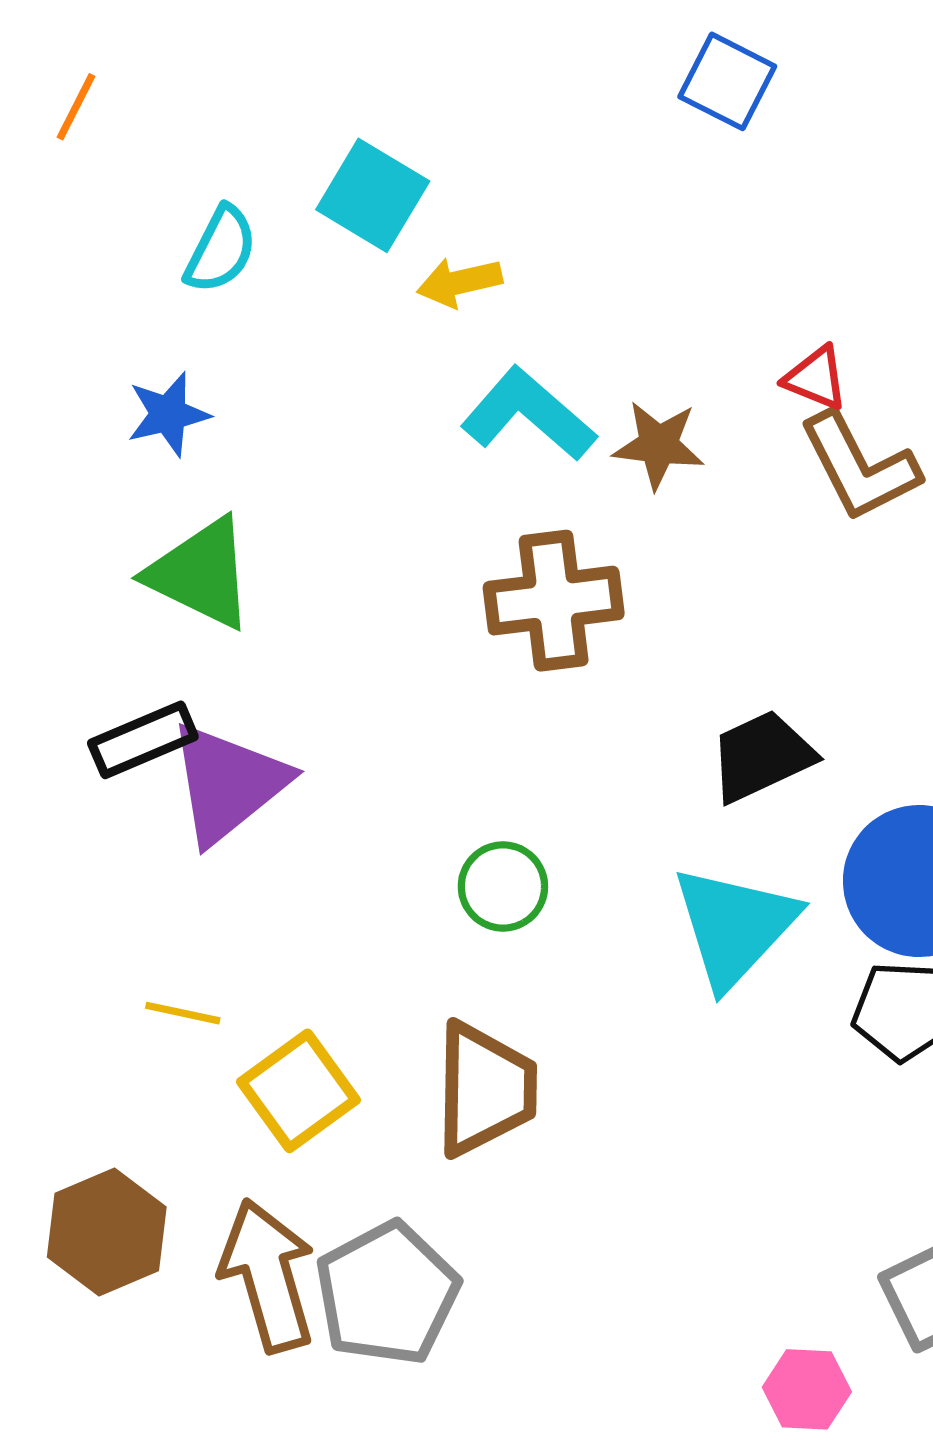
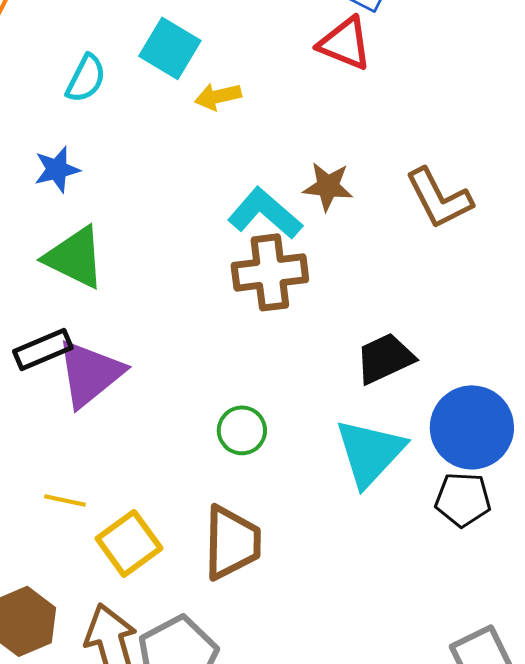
red triangle: (816, 378) -> (345, 43), moved, size x1.5
cyan L-shape: (528, 414) -> (265, 213), moved

